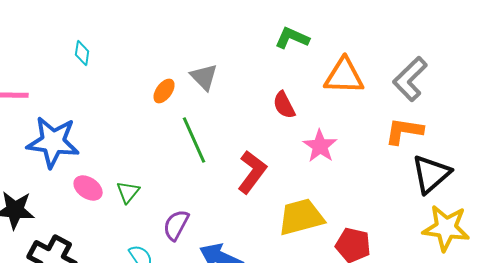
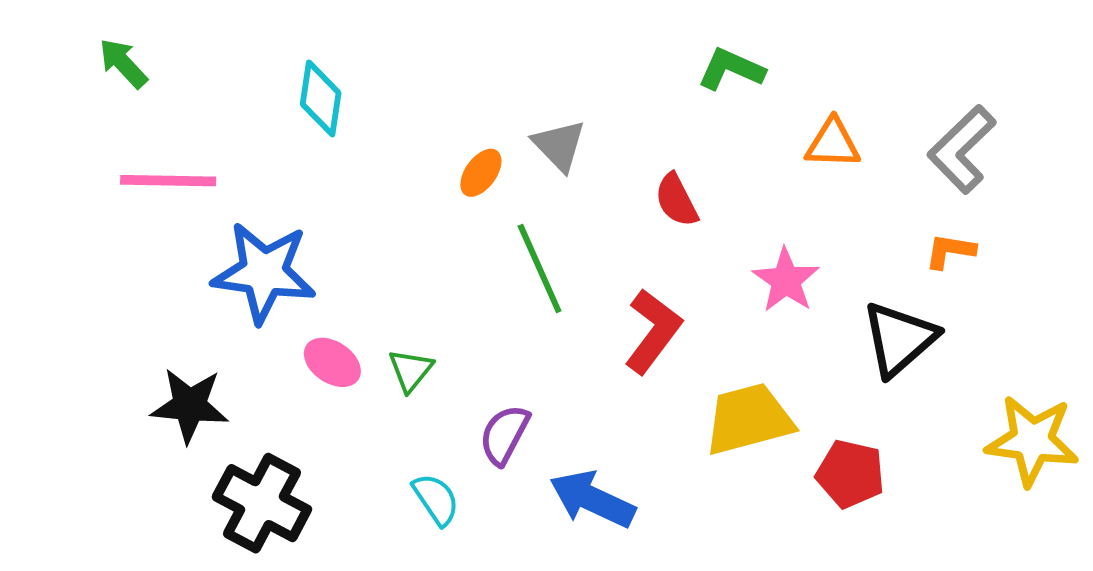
cyan diamond: (82, 53) -> (321, 98), size x1.5
orange triangle: (344, 76) -> (833, 143), size x0.7
red semicircle: (284, 105) -> (676, 200), moved
orange L-shape: (404, 131) -> (950, 251), size x0.7
black triangle: (431, 174) -> (899, 339), moved

